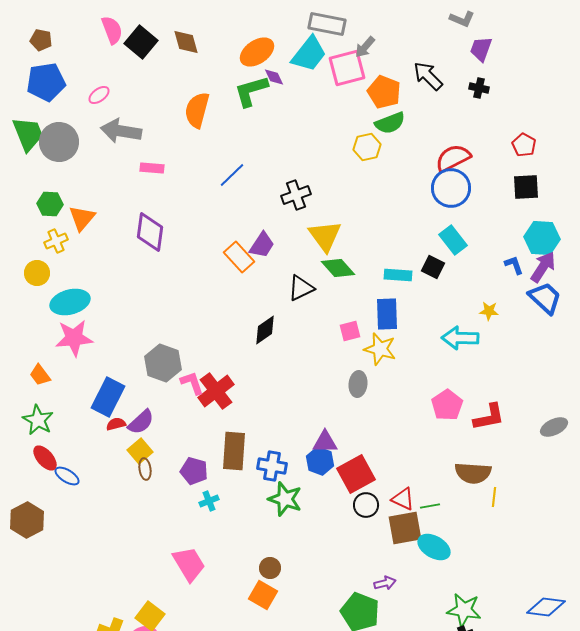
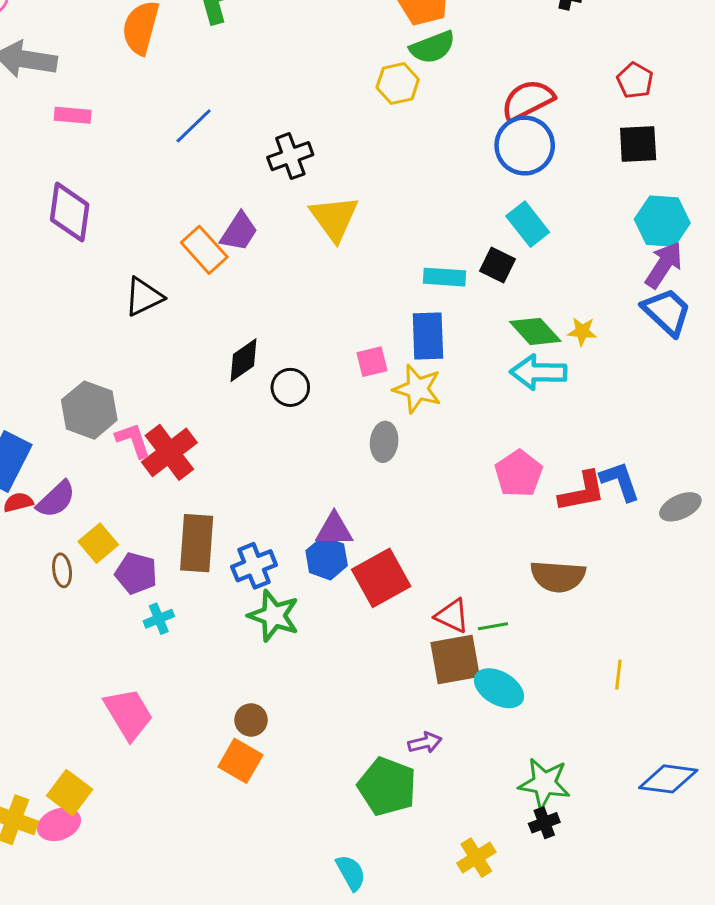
blue L-shape: (514, 265) -> (620, 481), moved, size x1.4
green diamond: (338, 268) -> (535, 331), moved
black triangle: (301, 288) -> (144, 297), moved
yellow square: (140, 451) -> (98, 543), moved
blue cross: (272, 466) -> (254, 566), turned -32
yellow line: (494, 497) -> (618, 675), moved
black circle: (366, 505) -> (290, 387), moved

